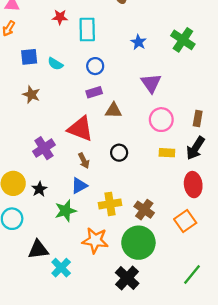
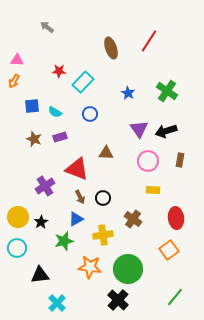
cyan rectangle: (87, 30) -> (83, 82), turned 45
purple rectangle: (94, 92) -> (60, 137), moved
black arrow: (195, 148) -> (166, 131), moved, turned 40
black circle: (119, 153) -> (103, 198), moved
brown cross: (144, 210) -> (133, 219), moved
cyan cross: (61, 268) -> (57, 303), moved

